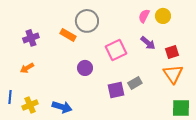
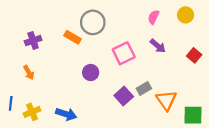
yellow circle: (163, 16) -> (186, 15), moved
red square: (172, 52) -> (194, 55), moved, turned -32
orange arrow: (27, 68) -> (29, 72), turned -88
orange triangle: (173, 74) -> (166, 100), moved
purple square: (116, 90) -> (124, 96), turned -30

